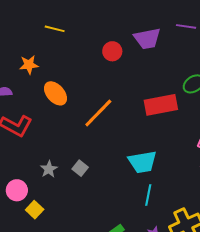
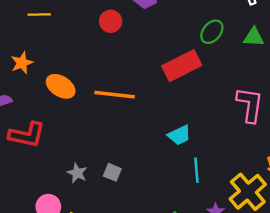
orange line: (98, 113) -> (115, 95), turned 68
cyan trapezoid: (142, 162) -> (179, 135), size x0.7
gray square: (80, 168) -> (112, 172), moved

